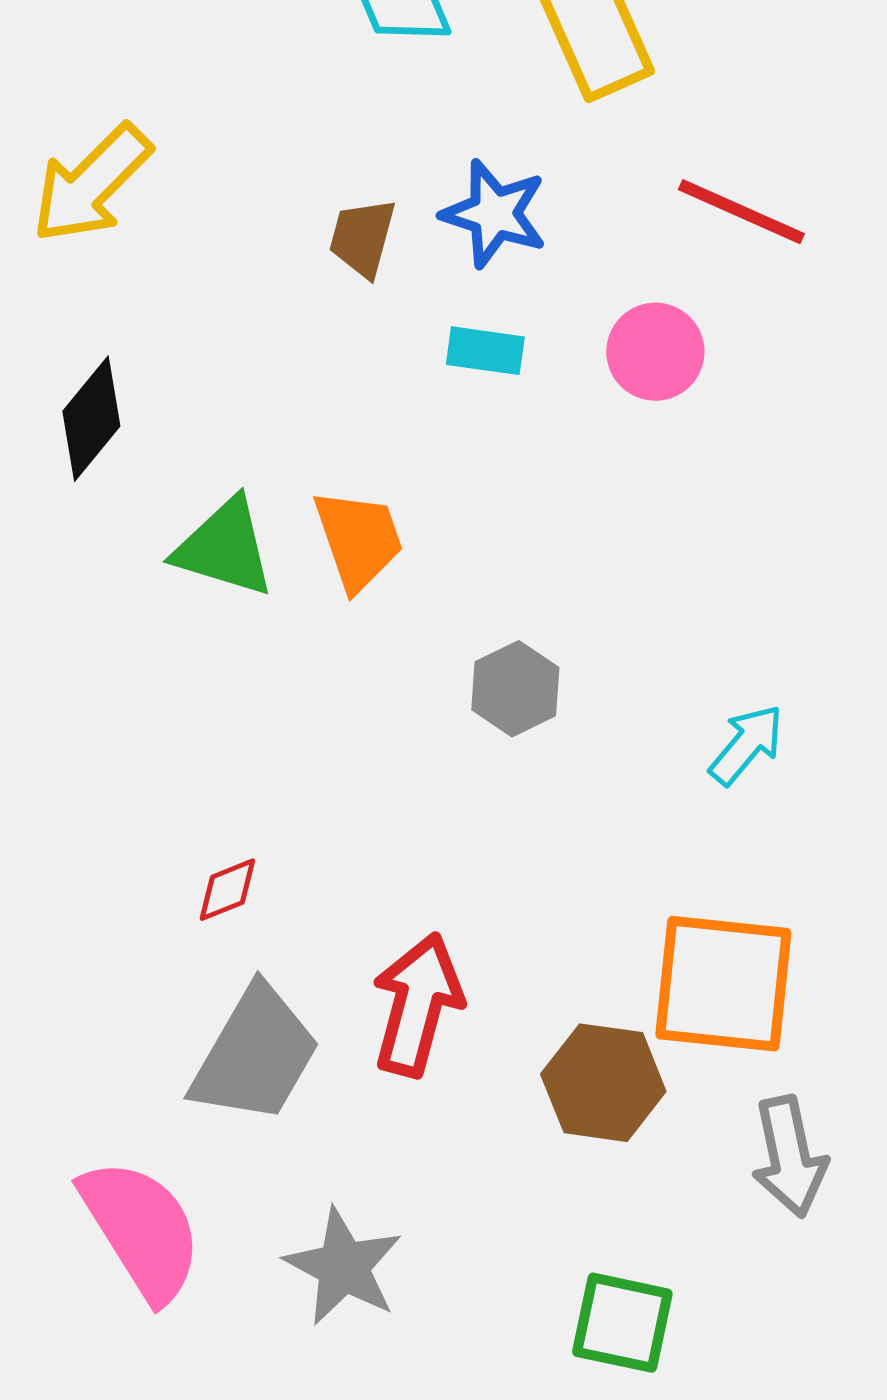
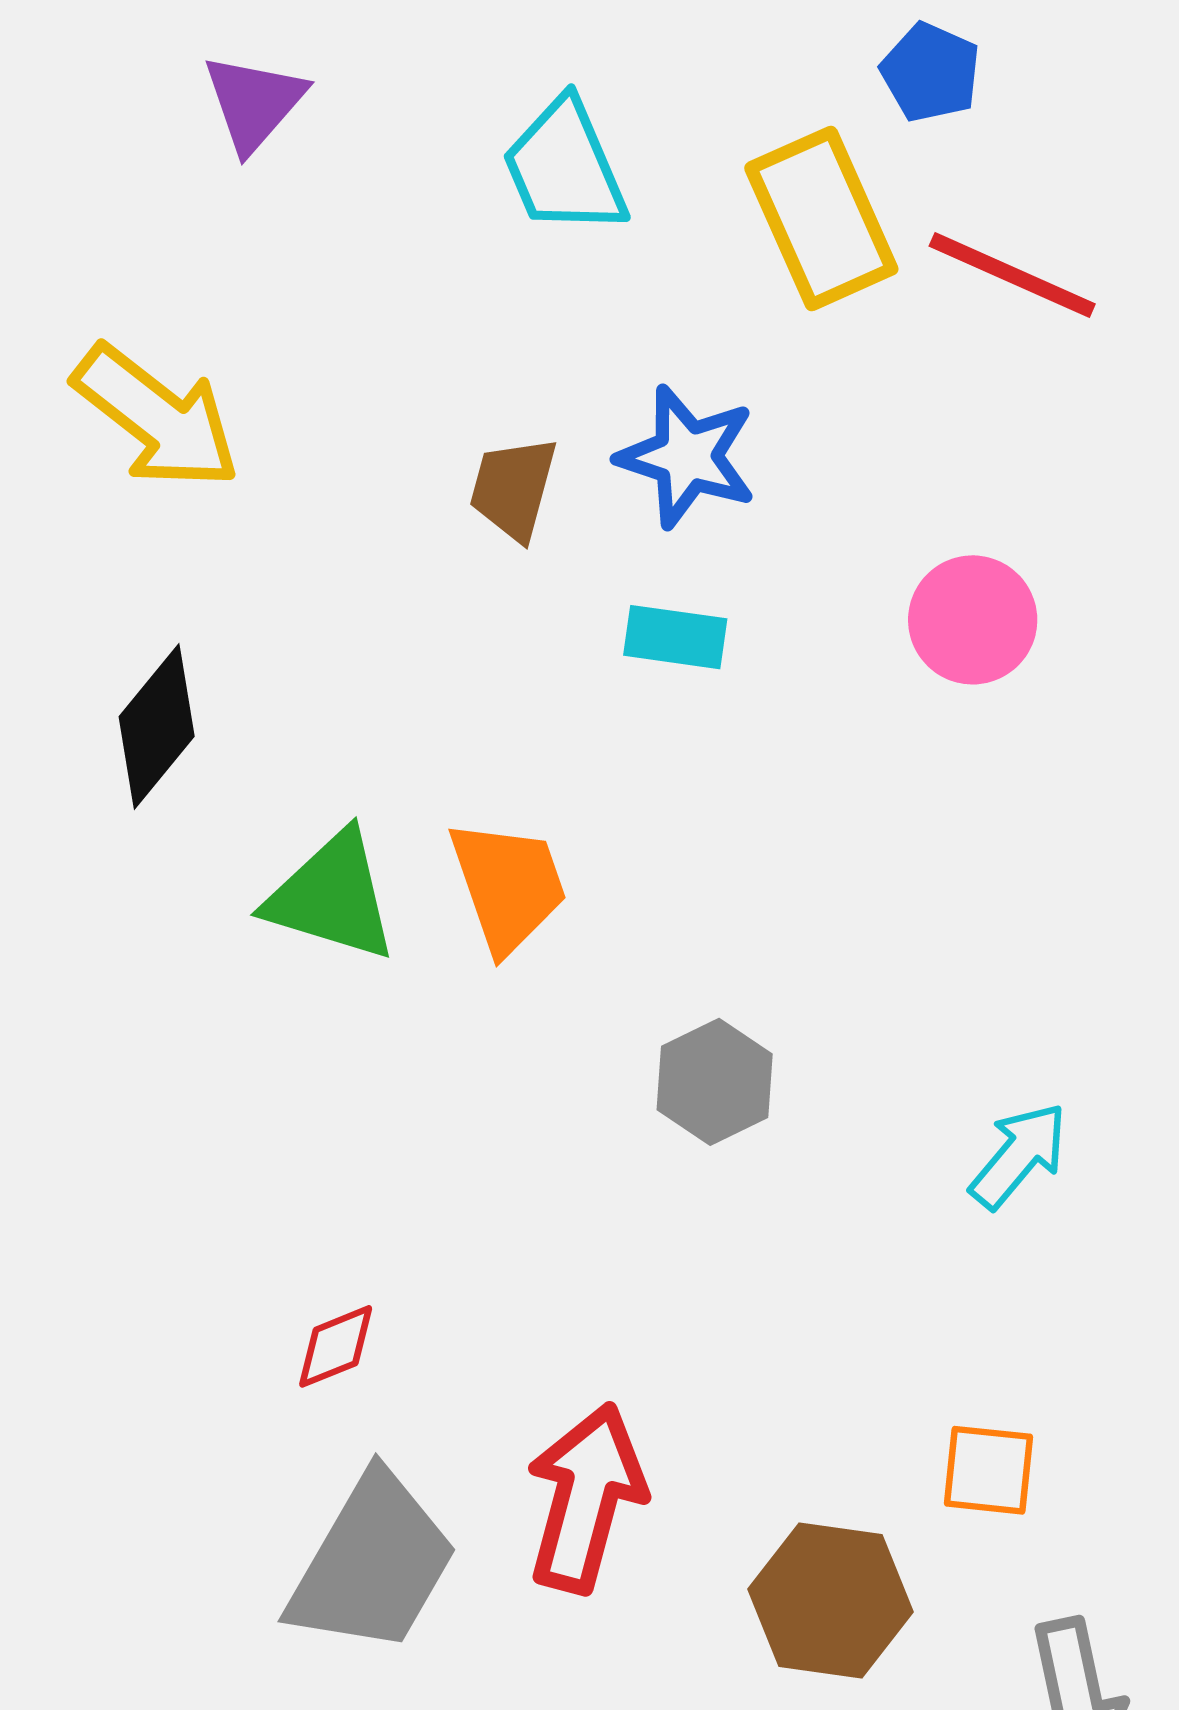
yellow arrow: (91, 184) -> (157, 417), turned -97
red line: (741, 212) -> (1012, 275), moved
pink circle: (655, 352) -> (973, 620), moved
orange square: (723, 984) -> (988, 1470), size x0.5

